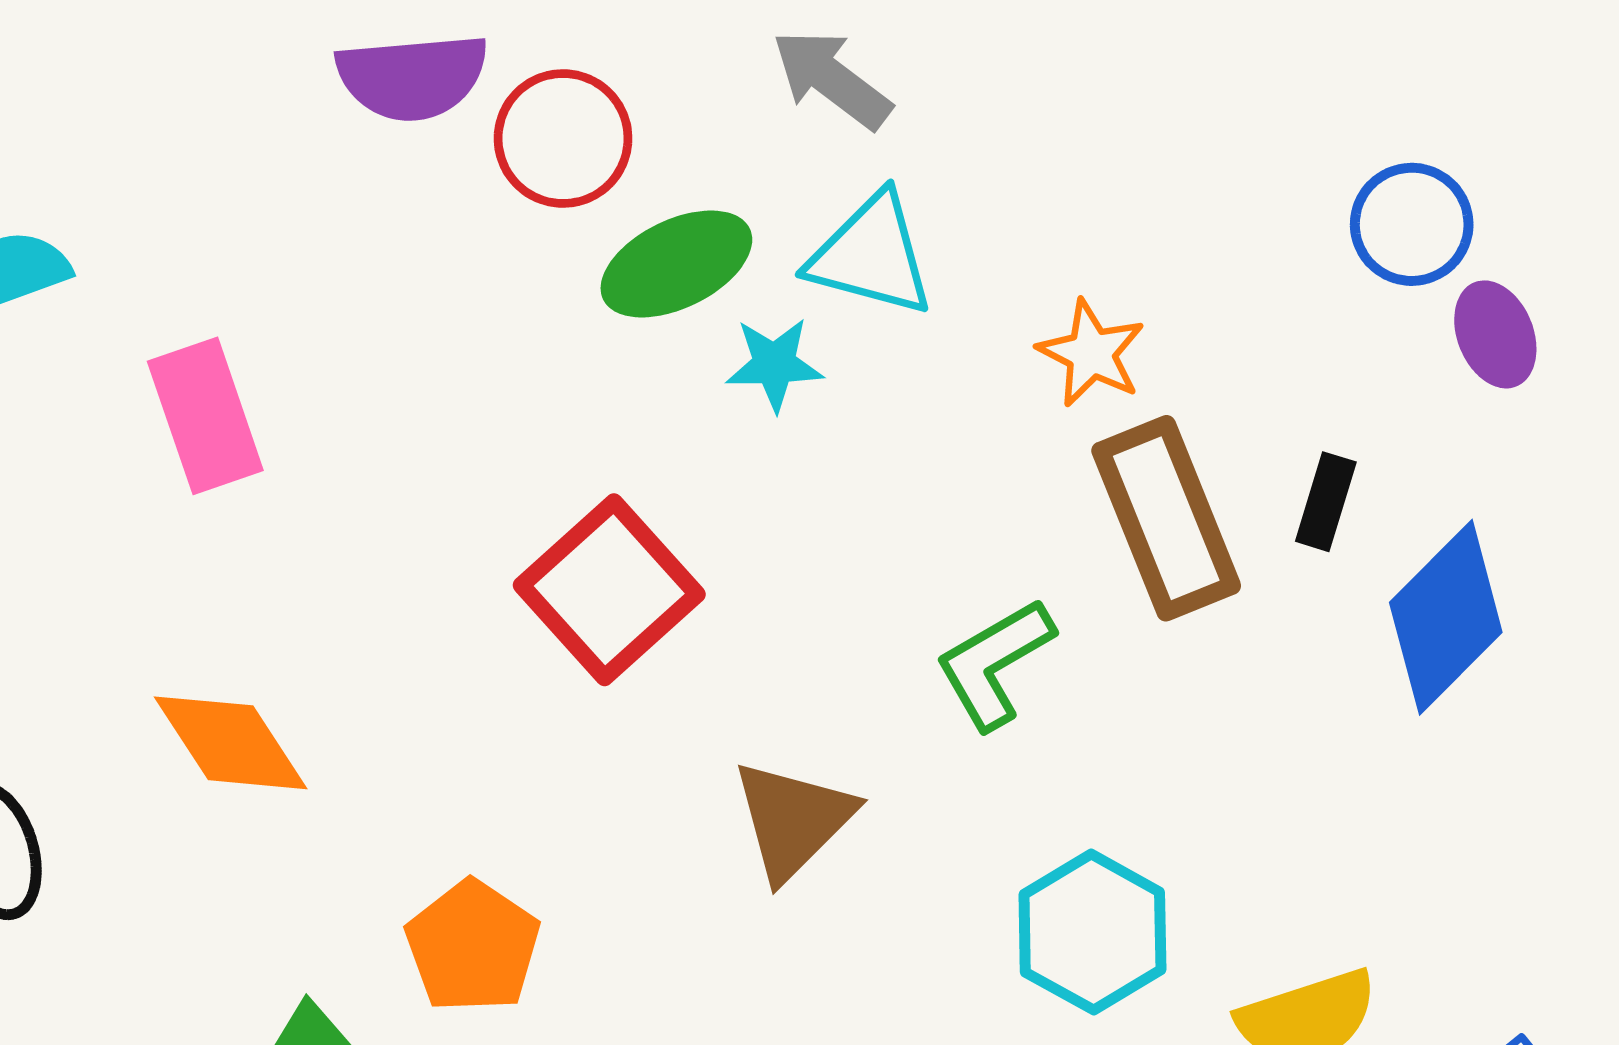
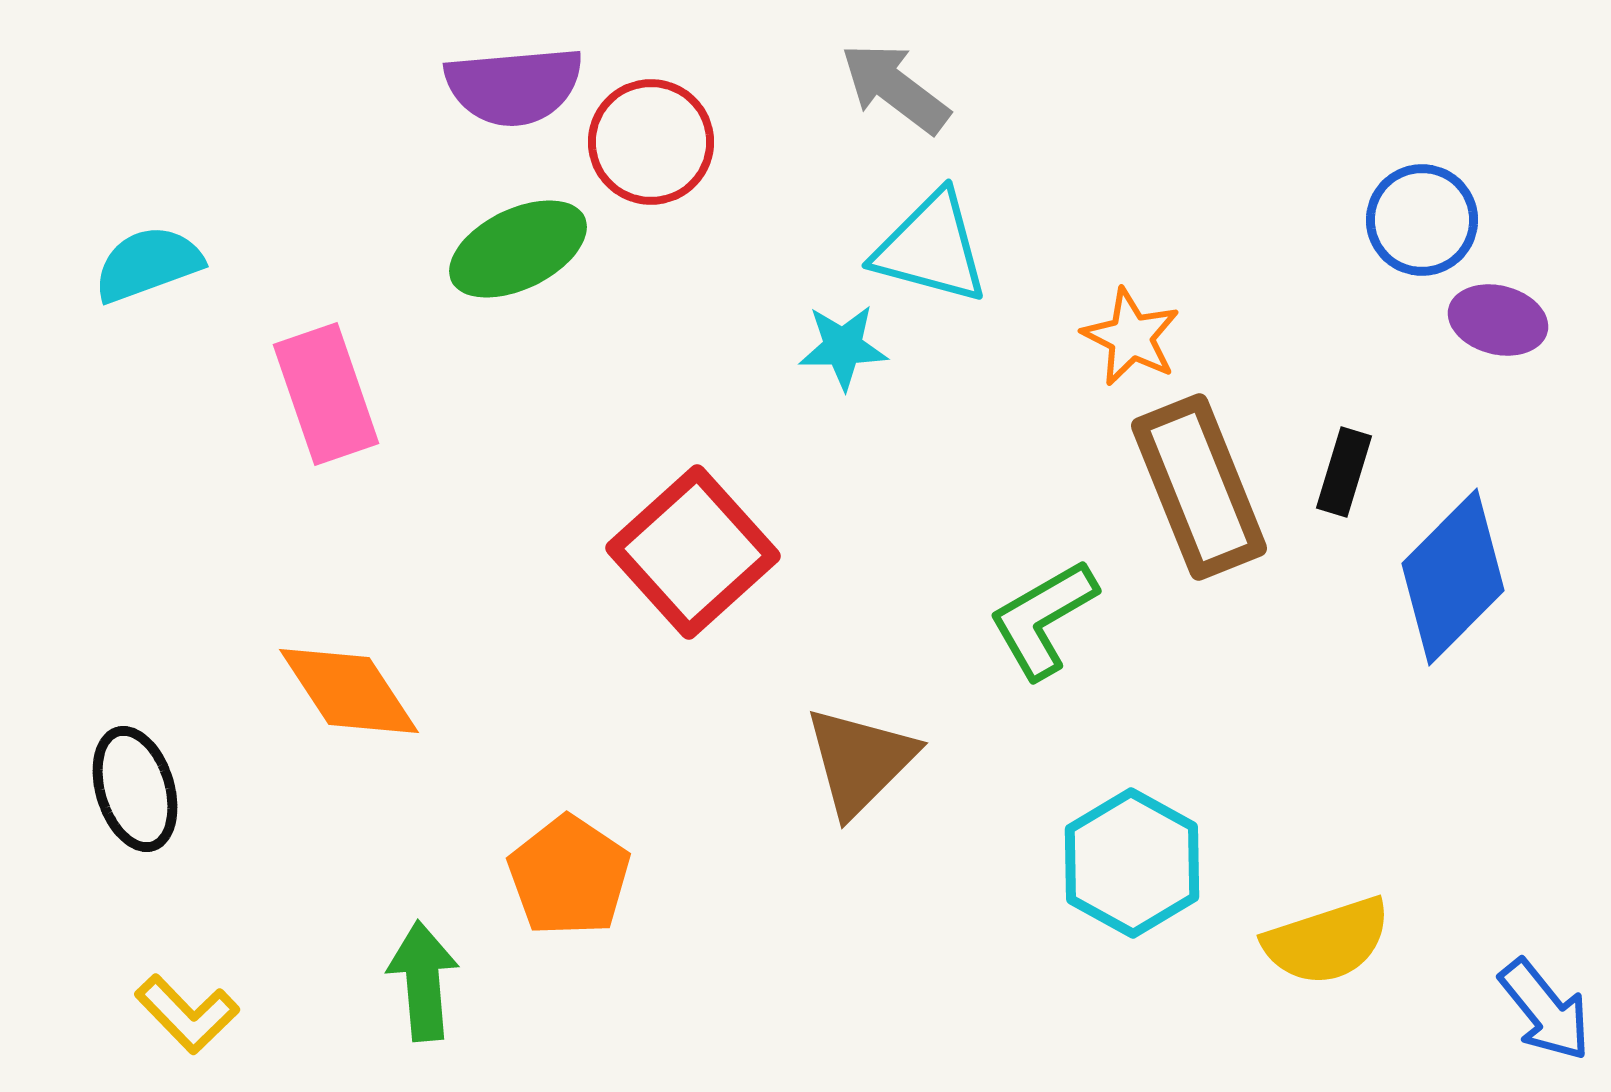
green ellipse: (676, 264) -> (518, 249), moved
purple ellipse: (1495, 334) -> (1498, 320), turned -54

